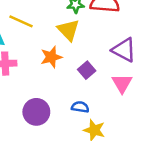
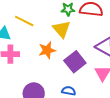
purple square: (87, 70) -> (75, 62), size x1.5

